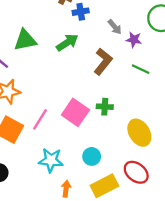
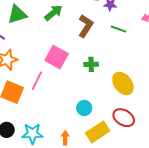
pink square: (75, 112) -> (57, 57), moved
cyan star: (51, 160) -> (32, 134), moved

